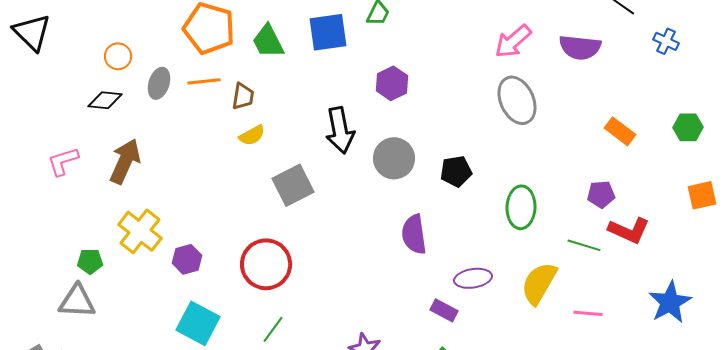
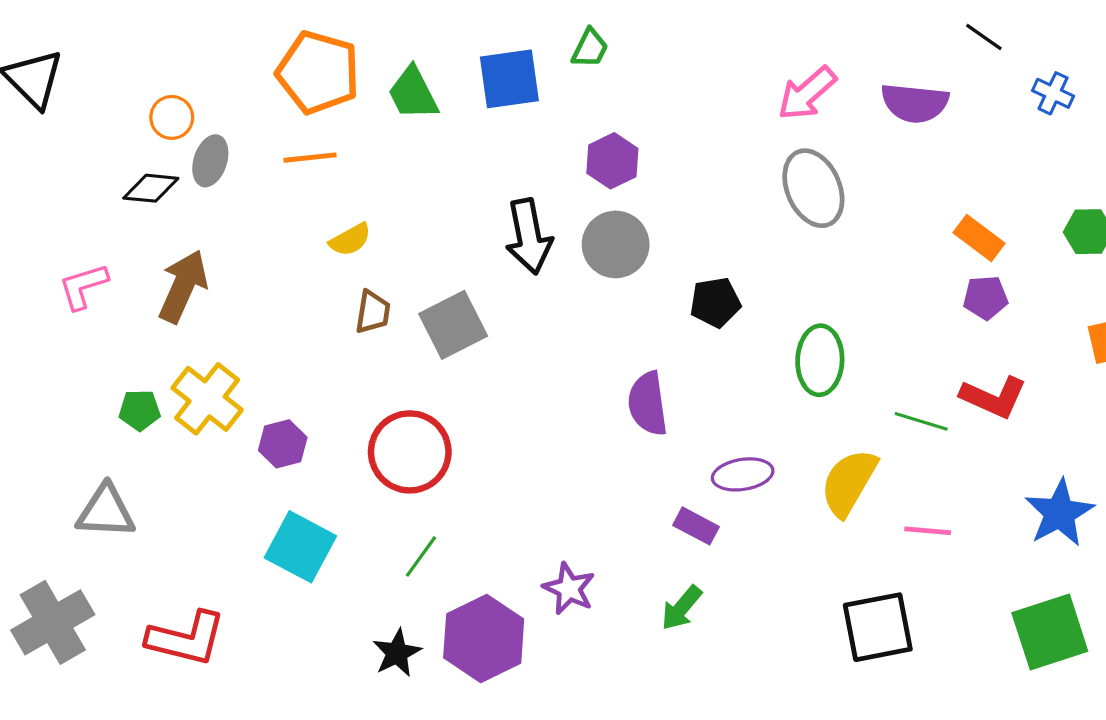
gray ellipse: (159, 83) -> (210, 161), moved
brown trapezoid: (243, 96) -> (373, 312), moved
yellow semicircle: (252, 135) -> (350, 240), moved
gray circle: (394, 158) -> (616, 244), moved
purple pentagon: (601, 194) -> (985, 298), moved
green pentagon: (90, 261) -> (140, 410), moved

